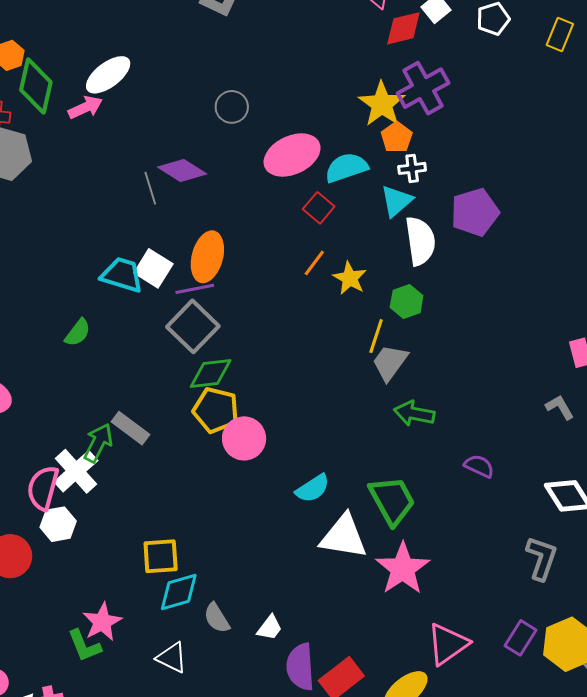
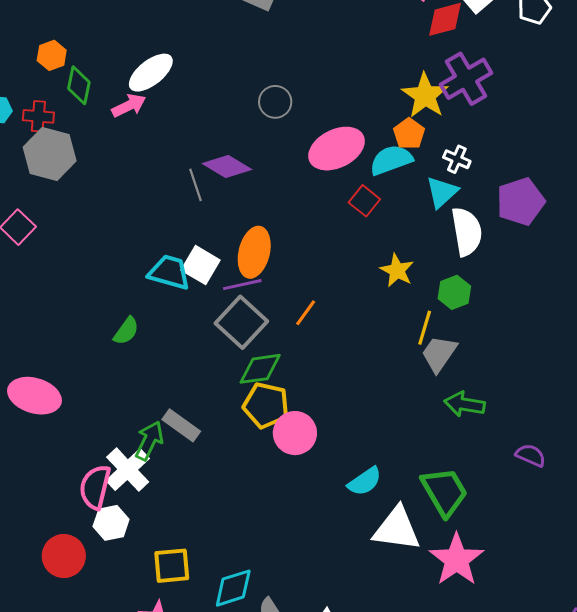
green diamond: (36, 86) -> (79, 85), size x0.7
orange pentagon: (397, 137) -> (409, 134), moved
white cross: (412, 168) -> (457, 159), turned 32
orange line: (314, 263) -> (306, 313), moved
yellow square: (161, 556) -> (172, 566), moved

